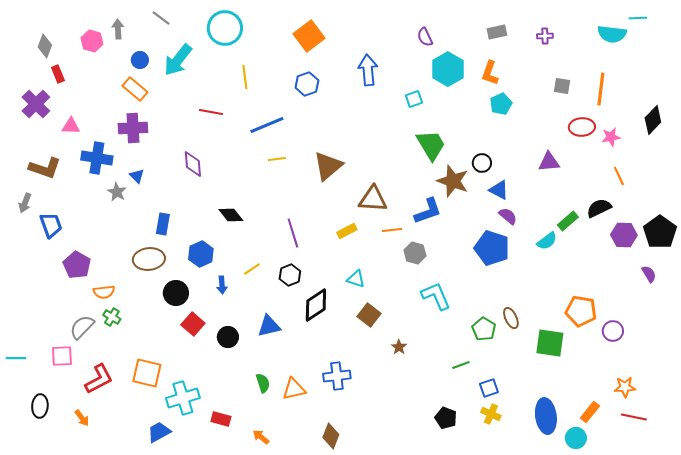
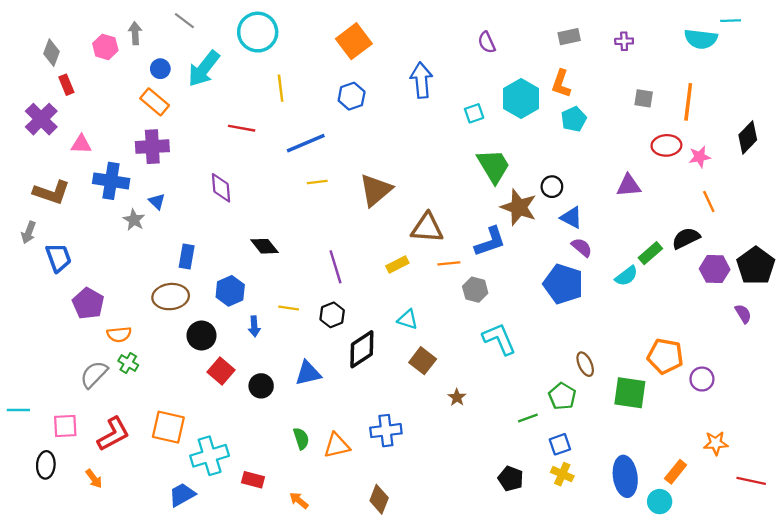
cyan hexagon: (448, 69) -> (521, 98), moved
yellow line: (252, 269) -> (289, 308), turned 42
green pentagon: (484, 329) -> (562, 396), moved
pink square: (62, 356) -> (65, 426), moved
red line: (634, 417) -> (751, 481), moved

